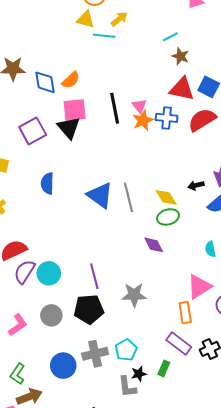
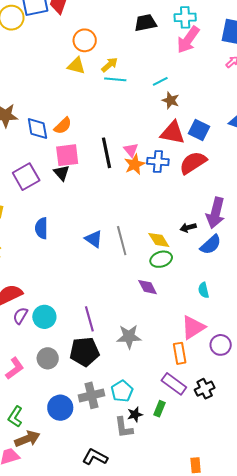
cyan line: (104, 36) -> (115, 79), moved
black triangle: (69, 128) -> (62, 173), size x0.7
blue triangle: (100, 195) -> (94, 239), size x0.7
purple semicircle: (25, 272) -> (20, 316), size x0.7

